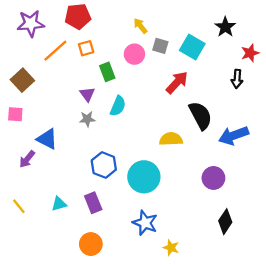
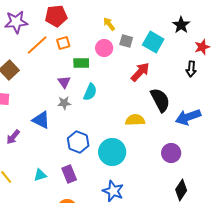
green rectangle: (107, 72) -> (81, 63), turned -70
blue triangle: (47, 139) -> (41, 120), moved

